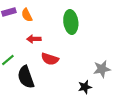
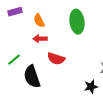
orange semicircle: (27, 15) -> (39, 21), moved

